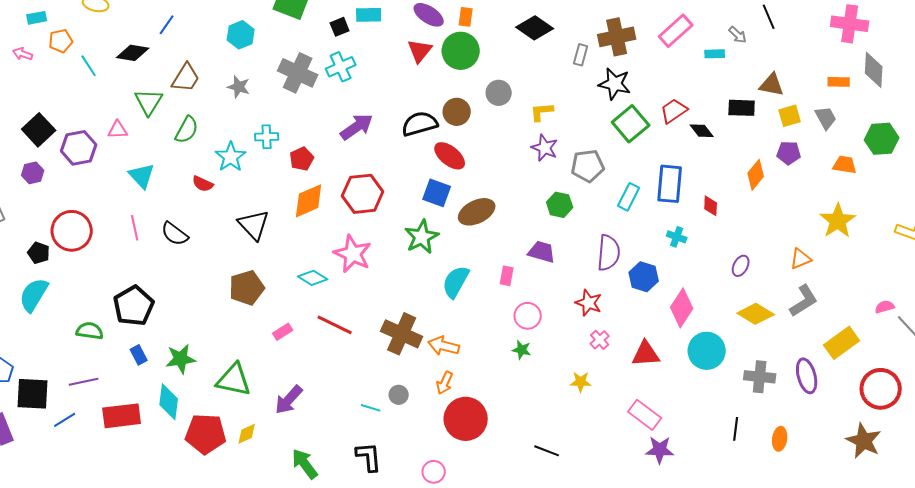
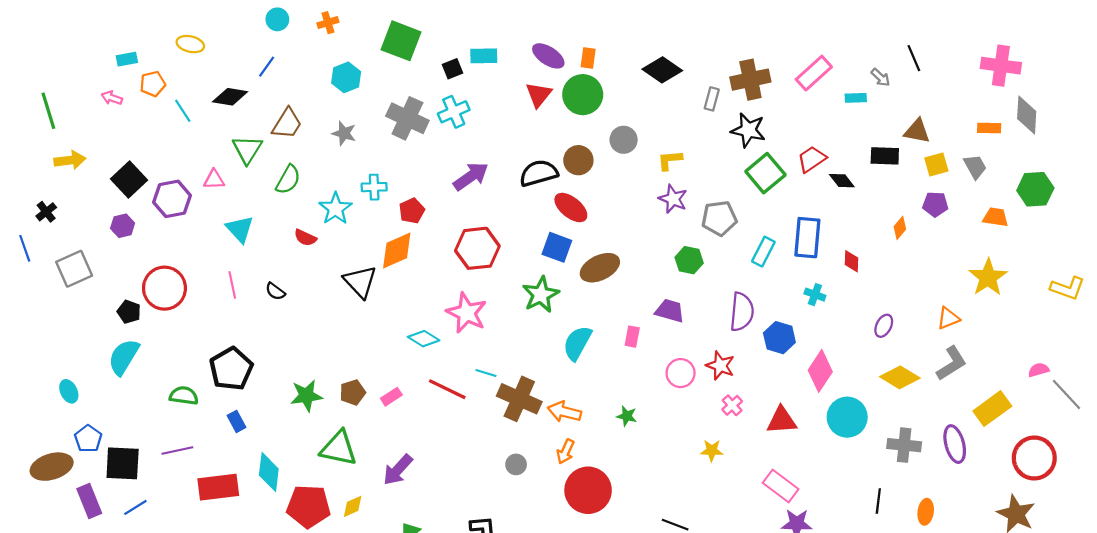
orange diamond: (756, 175) -> (900, 228), size x0.7
orange diamond: (309, 201) -> (397, 251), moved
black semicircle: (175, 234) -> (275, 291), size x0.7
brown pentagon: (247, 288) -> (353, 392), moved, size x0.7
pink circle: (528, 316) -> (681, 373), moved
green star: (522, 350) -> (627, 416), moved
green star: (181, 359) -> (306, 396), moved
cyan line: (371, 408) -> (486, 373), moved
blue line: (65, 420) -> (135, 507), moved

